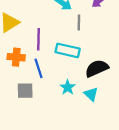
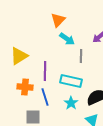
cyan star: (68, 87) -> (71, 103), moved

